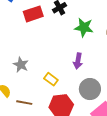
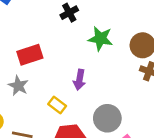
red rectangle: (33, 14) -> (30, 55), moved
purple arrow: (78, 61) -> (79, 80), moved

